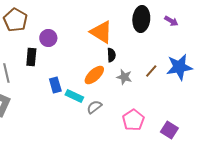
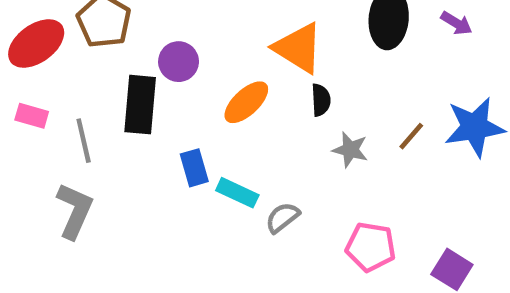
black rectangle: (31, 57) -> (140, 105), size x1.4
orange ellipse: (94, 75) -> (246, 102), moved
pink pentagon: (133, 120) -> (371, 247), turned -30

